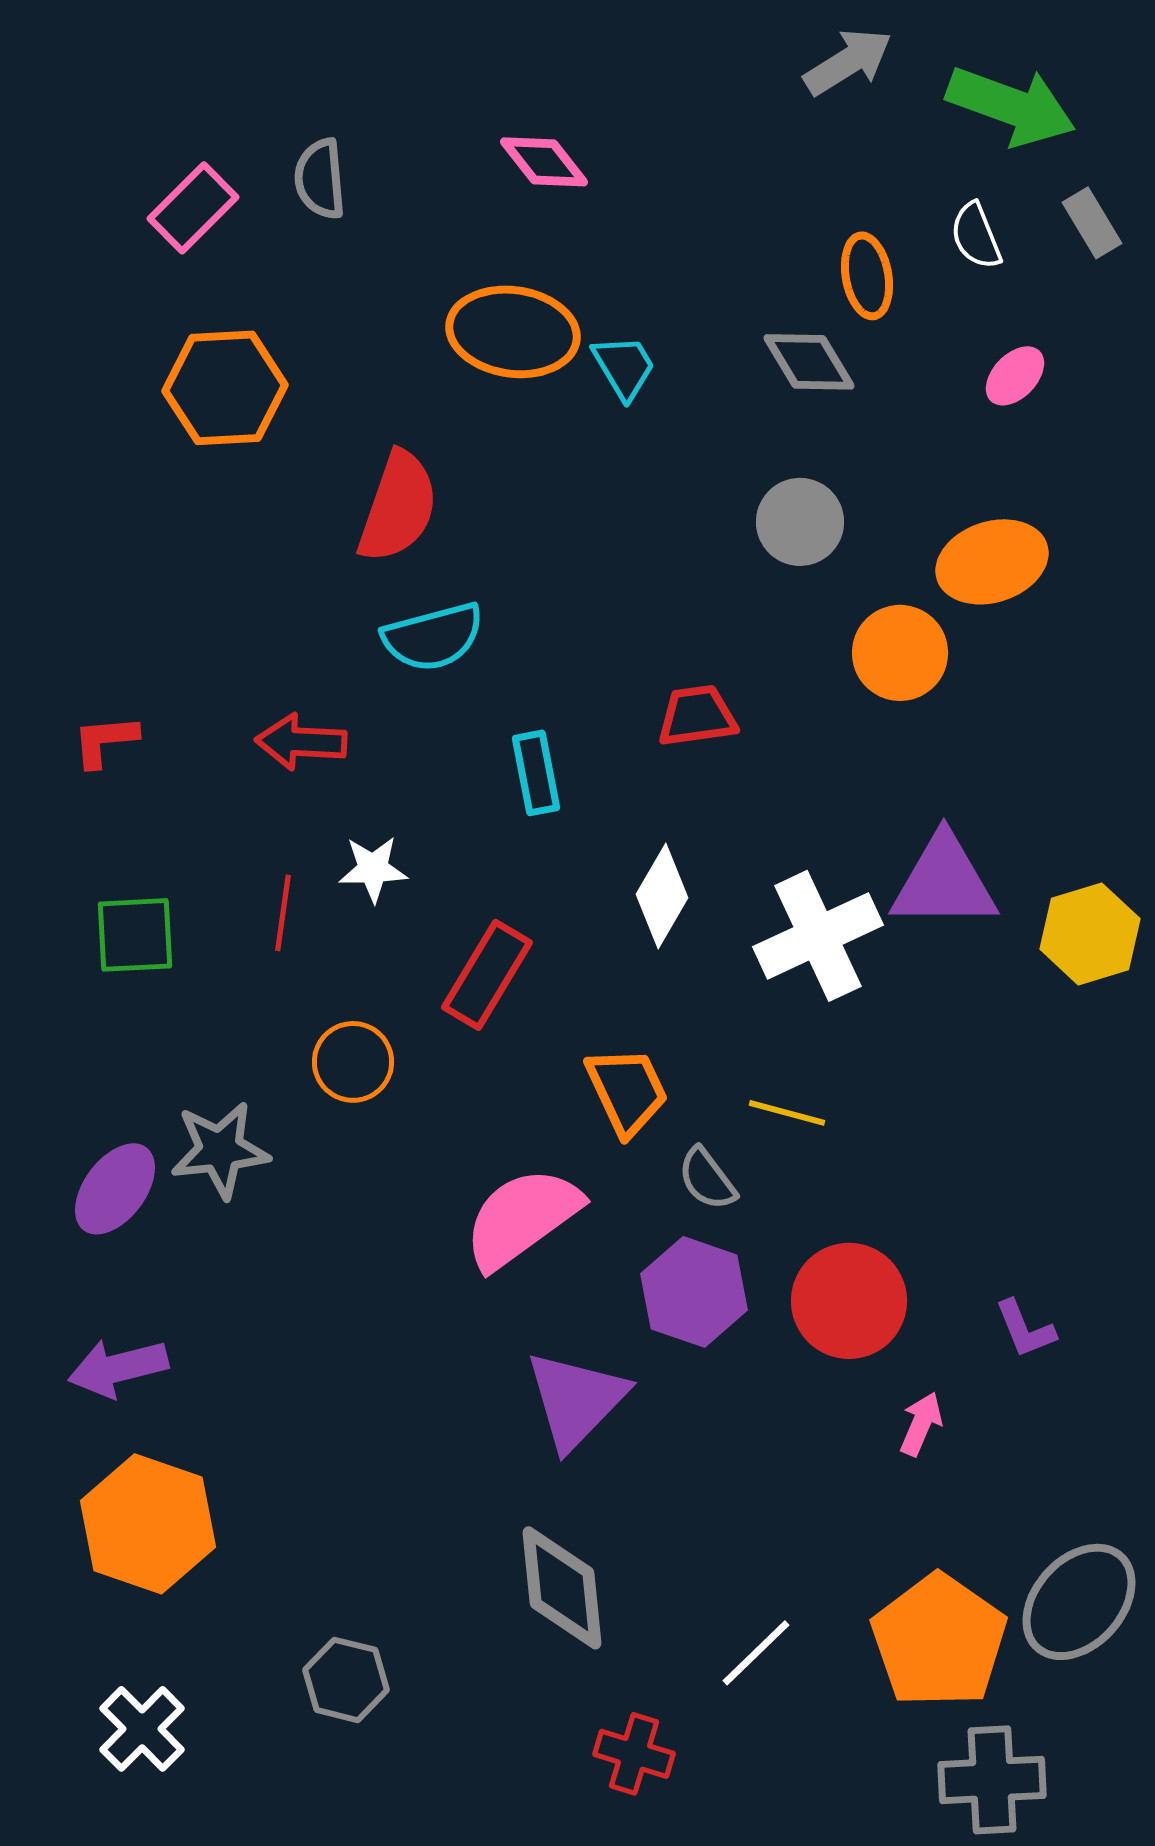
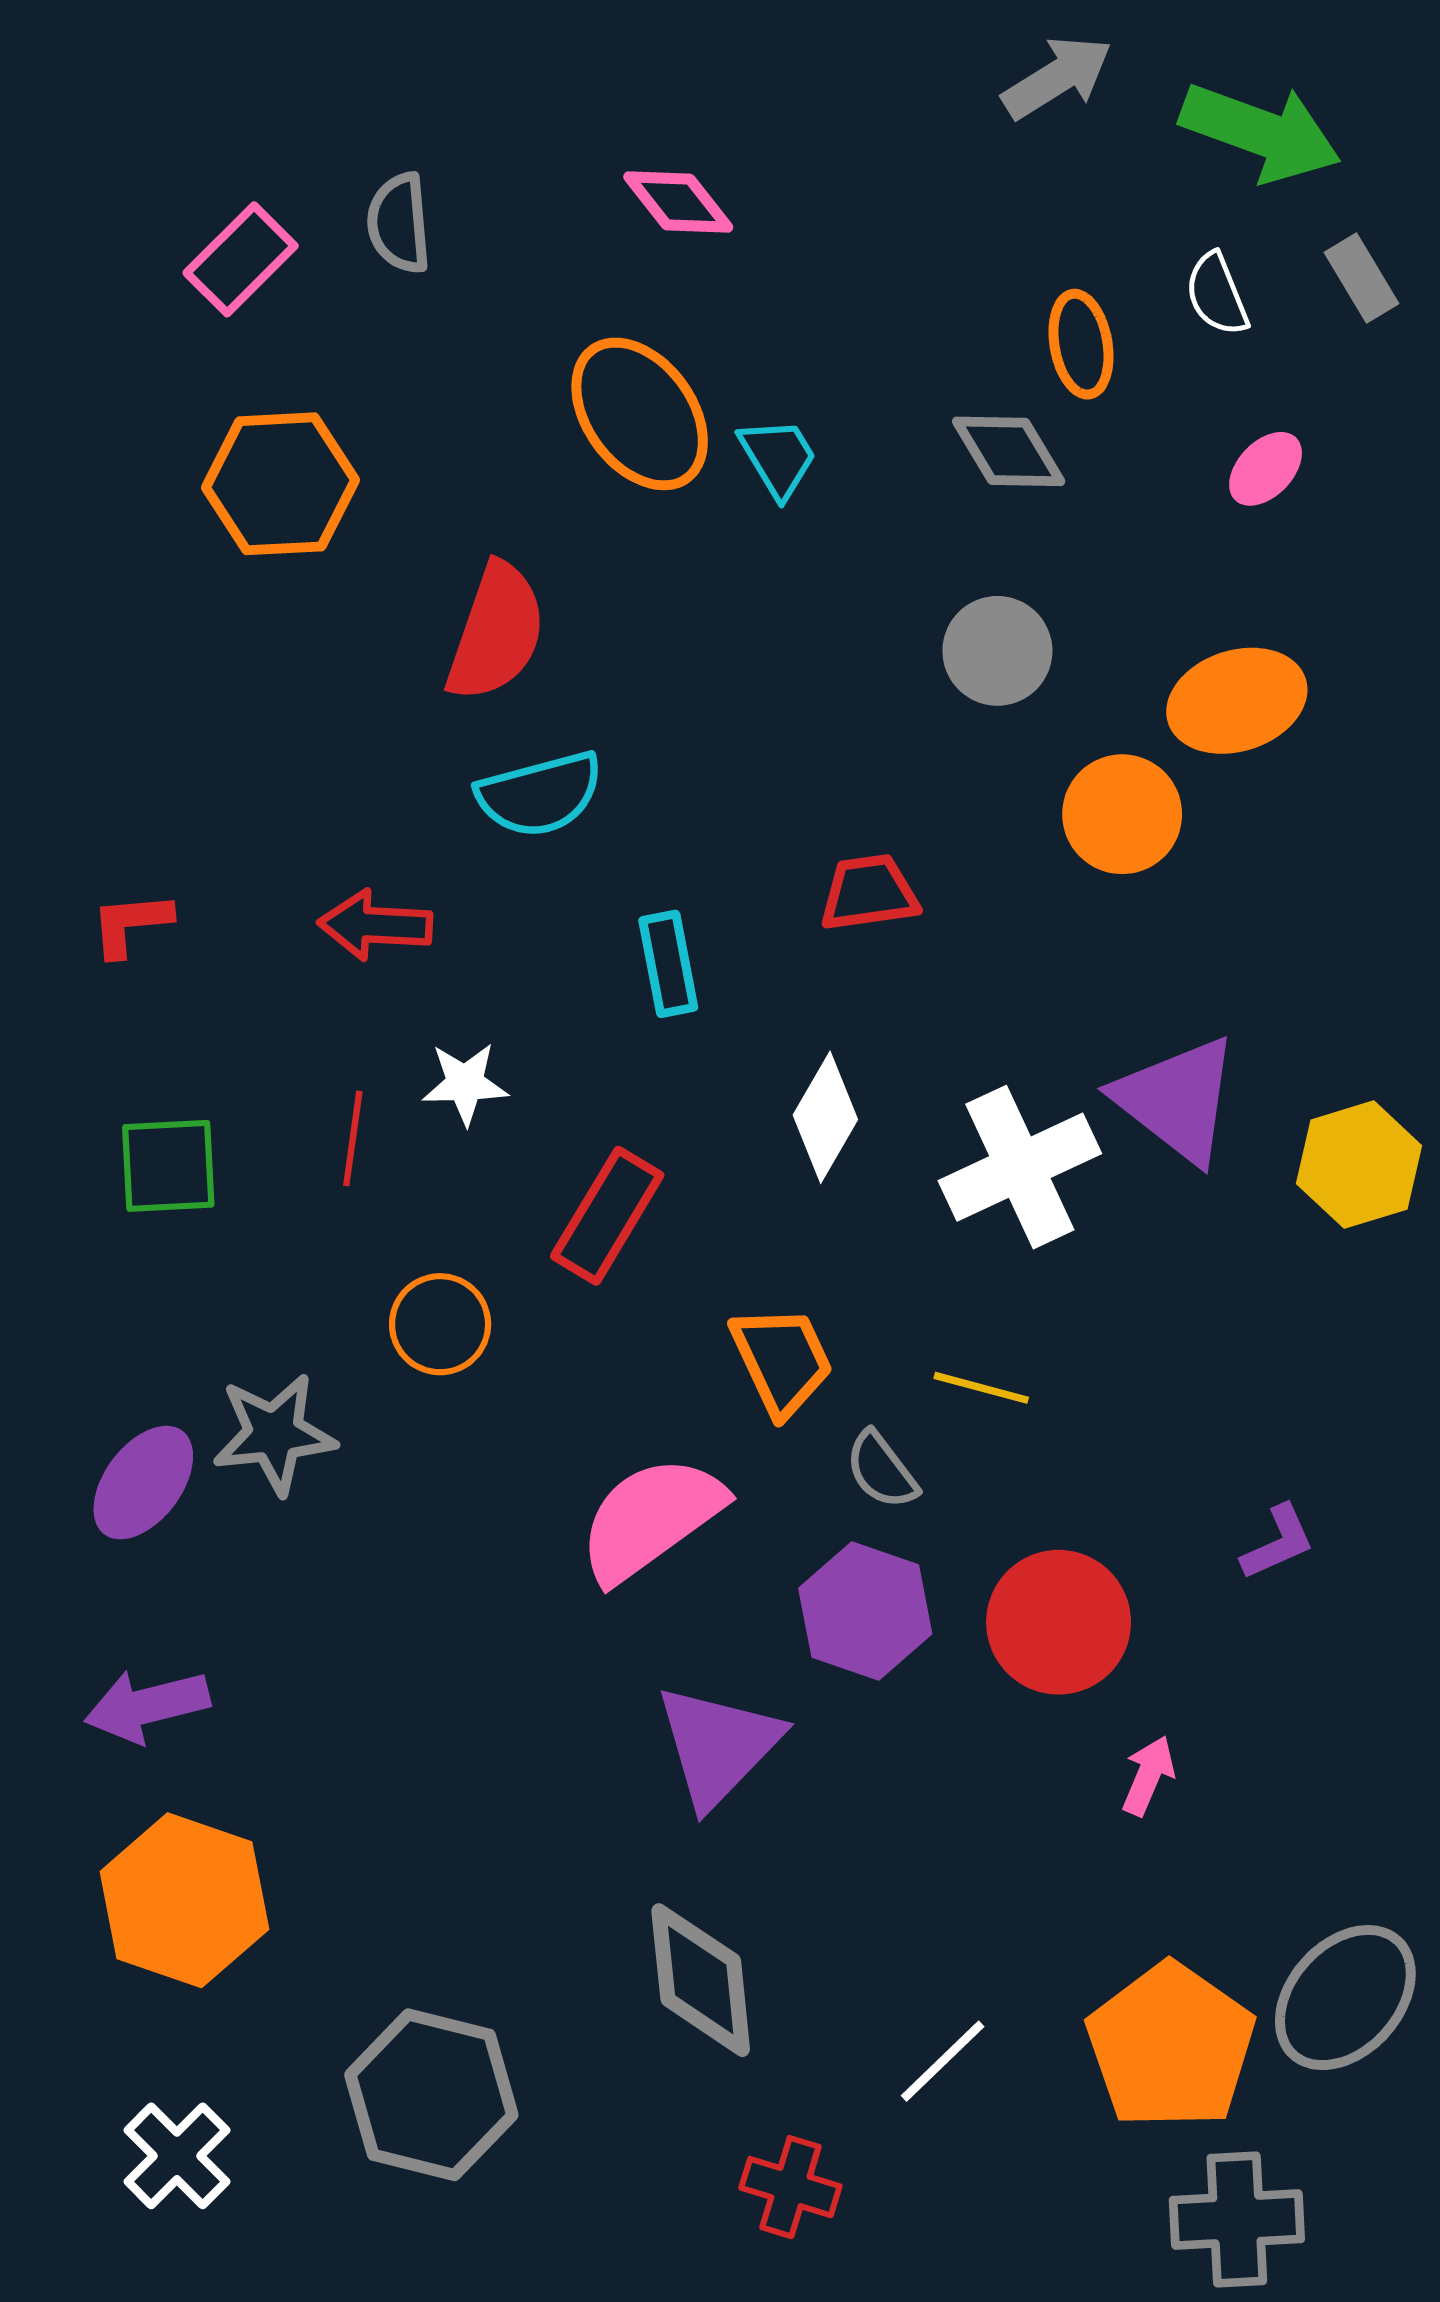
orange ellipse: (513, 332) -> (640, 414), turned 46
purple triangle: (944, 882) -> (1177, 1100), turned 38
purple L-shape: (1025, 1329) -> (1278, 1542), moved, turned -92
gray hexagon: (346, 1680) -> (431, 2095), size x1.6

